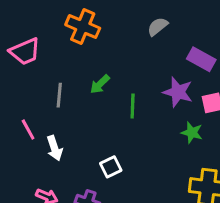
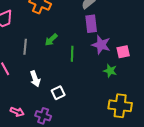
purple rectangle: (201, 59) -> (91, 24), moved, turned 54
white arrow: (55, 148) -> (35, 79), moved

